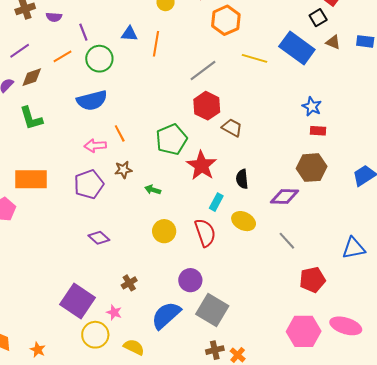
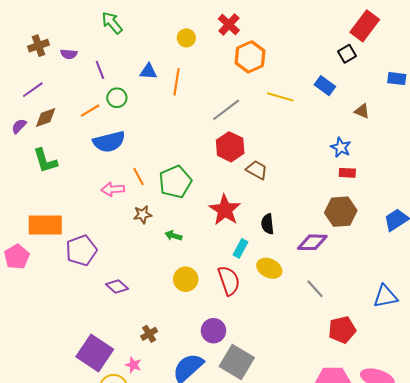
brown triangle: (333, 42) -> (362, 111), moved
blue rectangle: (297, 48) -> (325, 86), size x0.6
orange line: (62, 56) -> (90, 111), moved
green circle: (99, 59) -> (117, 98), size x0.7
green pentagon: (171, 139) -> (175, 182), moved
purple pentagon: (89, 184) -> (81, 250), moved

